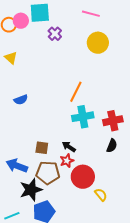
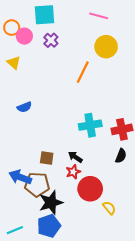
pink circle: (21, 21) -> (24, 36), moved
purple cross: (55, 34) -> (51, 40), moved
orange line: (76, 92) -> (83, 72), moved
brown pentagon: (48, 173) -> (37, 185), moved
black star: (31, 190) -> (51, 203), moved

